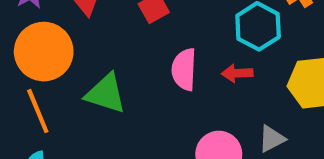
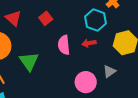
green triangle: (106, 94) -> (29, 61), turned 45

